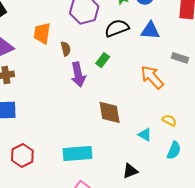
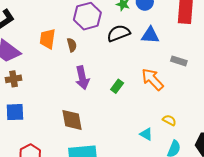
brown semicircle: (66, 49) -> (72, 45), moved
green rectangle: (103, 60) -> (117, 86), moved
brown diamond: (110, 112) -> (72, 120), moved

